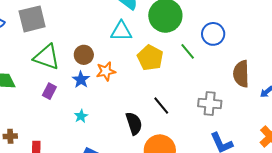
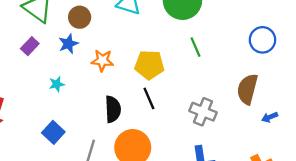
blue circle: (213, 34) -> (262, 40), moved
yellow pentagon: (150, 58) -> (149, 65), moved, turned 30
orange star: (106, 71) -> (102, 60), moved

